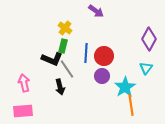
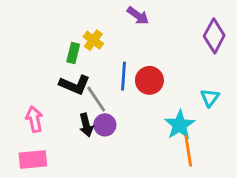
purple diamond: (149, 39) -> (214, 36), moved
green rectangle: (63, 46) -> (73, 53), moved
purple circle: (102, 76) -> (105, 125), moved

